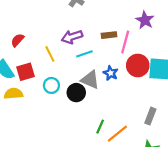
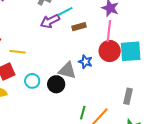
purple arrow: (72, 37) -> (50, 21), moved
pink line: (125, 42) -> (109, 31), moved
yellow line: (50, 54) -> (18, 52), moved, turned -49
cyan line: (84, 54) -> (65, 11), moved

